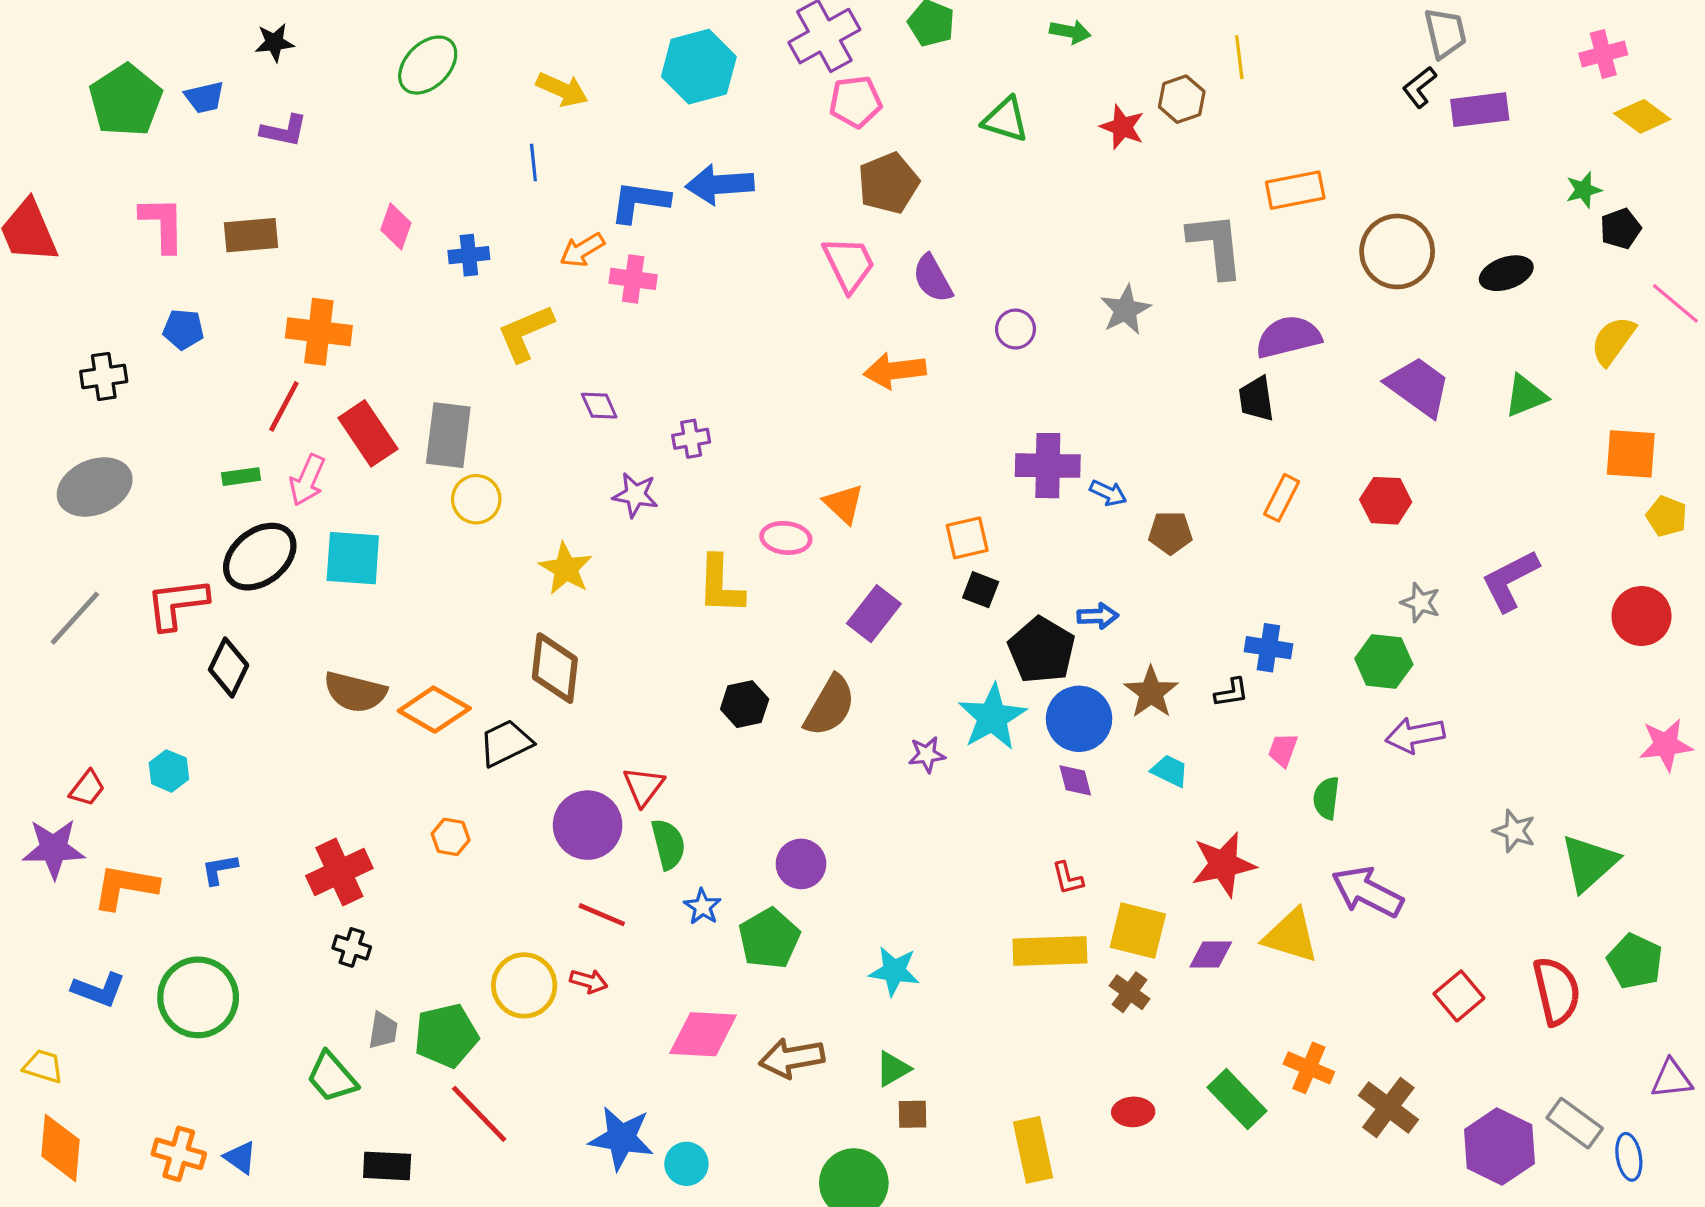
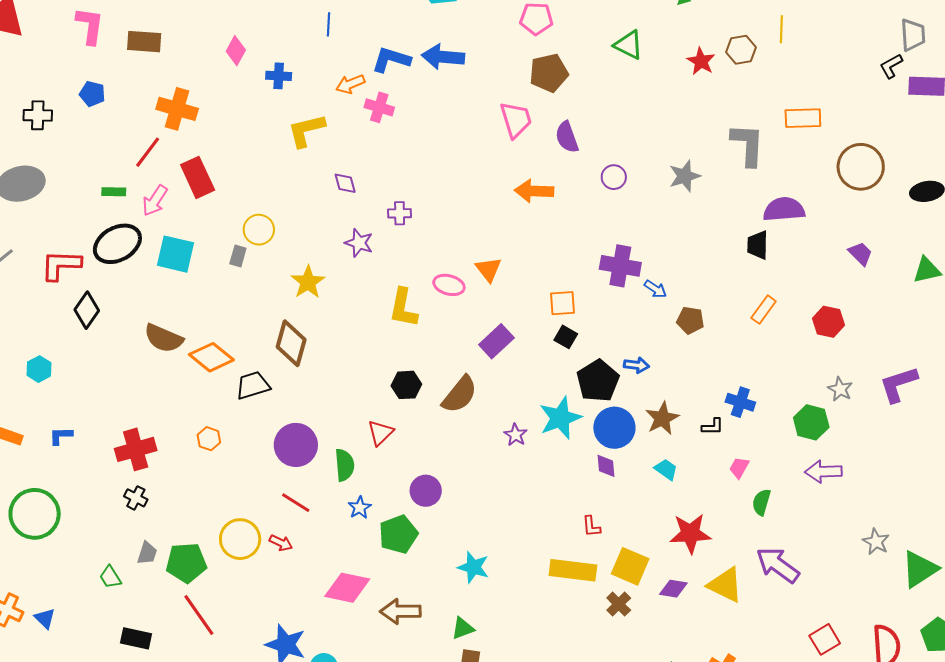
purple trapezoid: (1418, 387) -> (860, 254), size x0.6
gray rectangle: (448, 435) -> (238, 256), moved, size x0.5
purple star: (927, 755) -> (515, 435), turned 30
red triangle: (644, 786) -> (380, 433), moved
green trapezoid: (332, 1077) -> (110, 577), size x0.7

